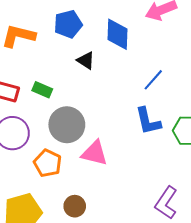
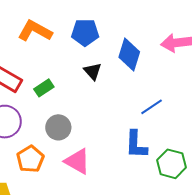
green rectangle: (42, 90) -> (44, 88), turned -72
gray circle: (67, 125) -> (58, 127), size x0.7

